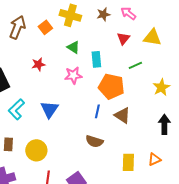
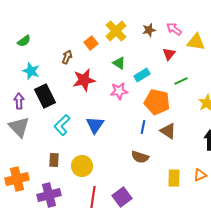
yellow cross: (70, 15) -> (116, 31), turned 30
brown arrow: (17, 27) -> (67, 57), moved, size x0.6
yellow triangle: (152, 37) -> (196, 42), moved
cyan rectangle: (96, 59) -> (142, 75), turned 63
red star: (38, 64) -> (84, 80), size x1.6

